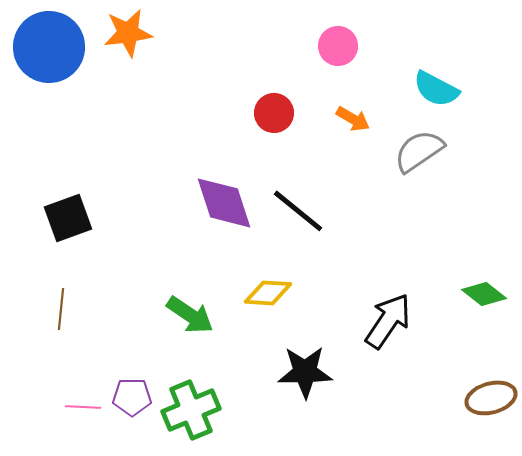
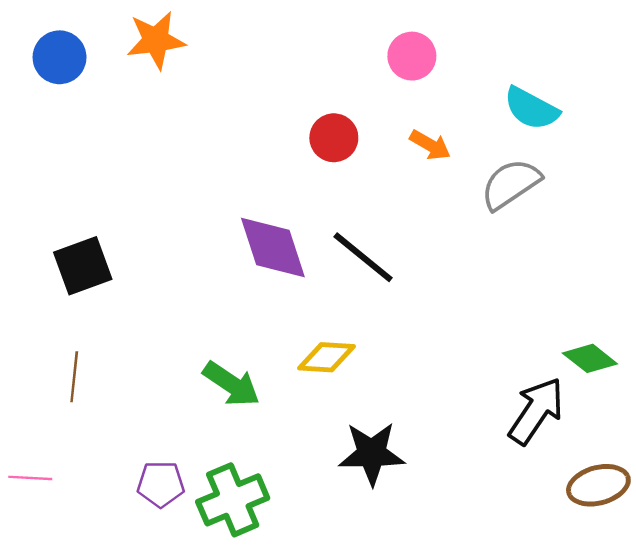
blue circle: (49, 47) -> (60, 57), size x0.6
black arrow: (388, 321) -> (536, 411), moved
pink line: (83, 407) -> (30, 478), moved

